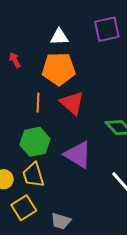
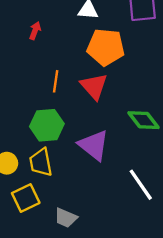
red arrow: (15, 60) -> (35, 31), turned 42
orange pentagon: (59, 69) -> (106, 47), moved

